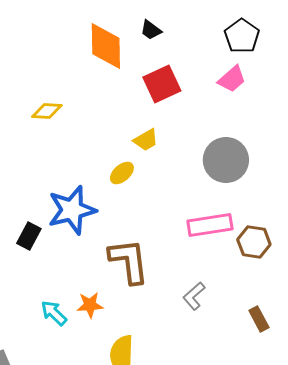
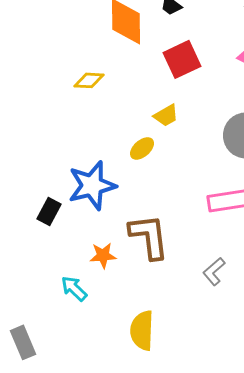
yellow diamond: (47, 111) -> (89, 80), moved
orange star: (90, 305) -> (103, 255), moved

